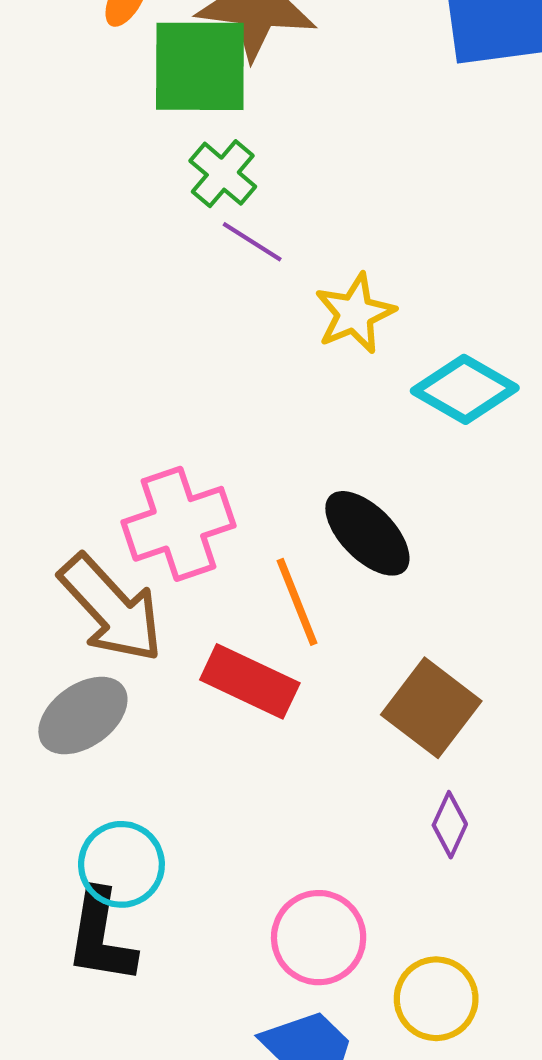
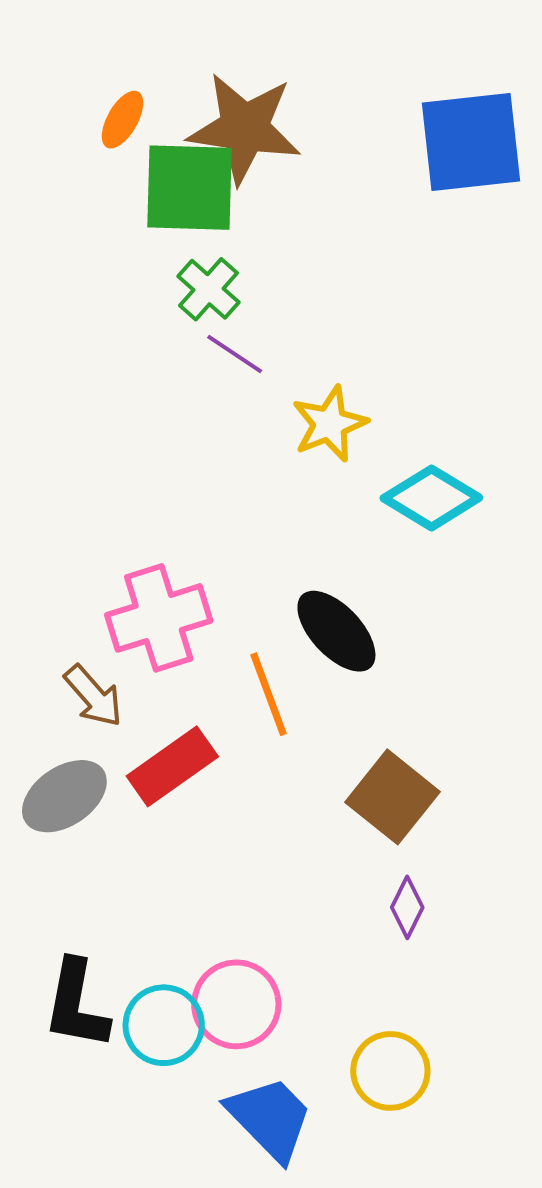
brown arrow: (111, 608) -> (93, 696), size x0.6
red rectangle: (250, 681) -> (172, 766), moved, turned -62
cyan circle: (121, 864) -> (164, 1025), moved
pink circle: (319, 938) -> (236, 1004), moved

